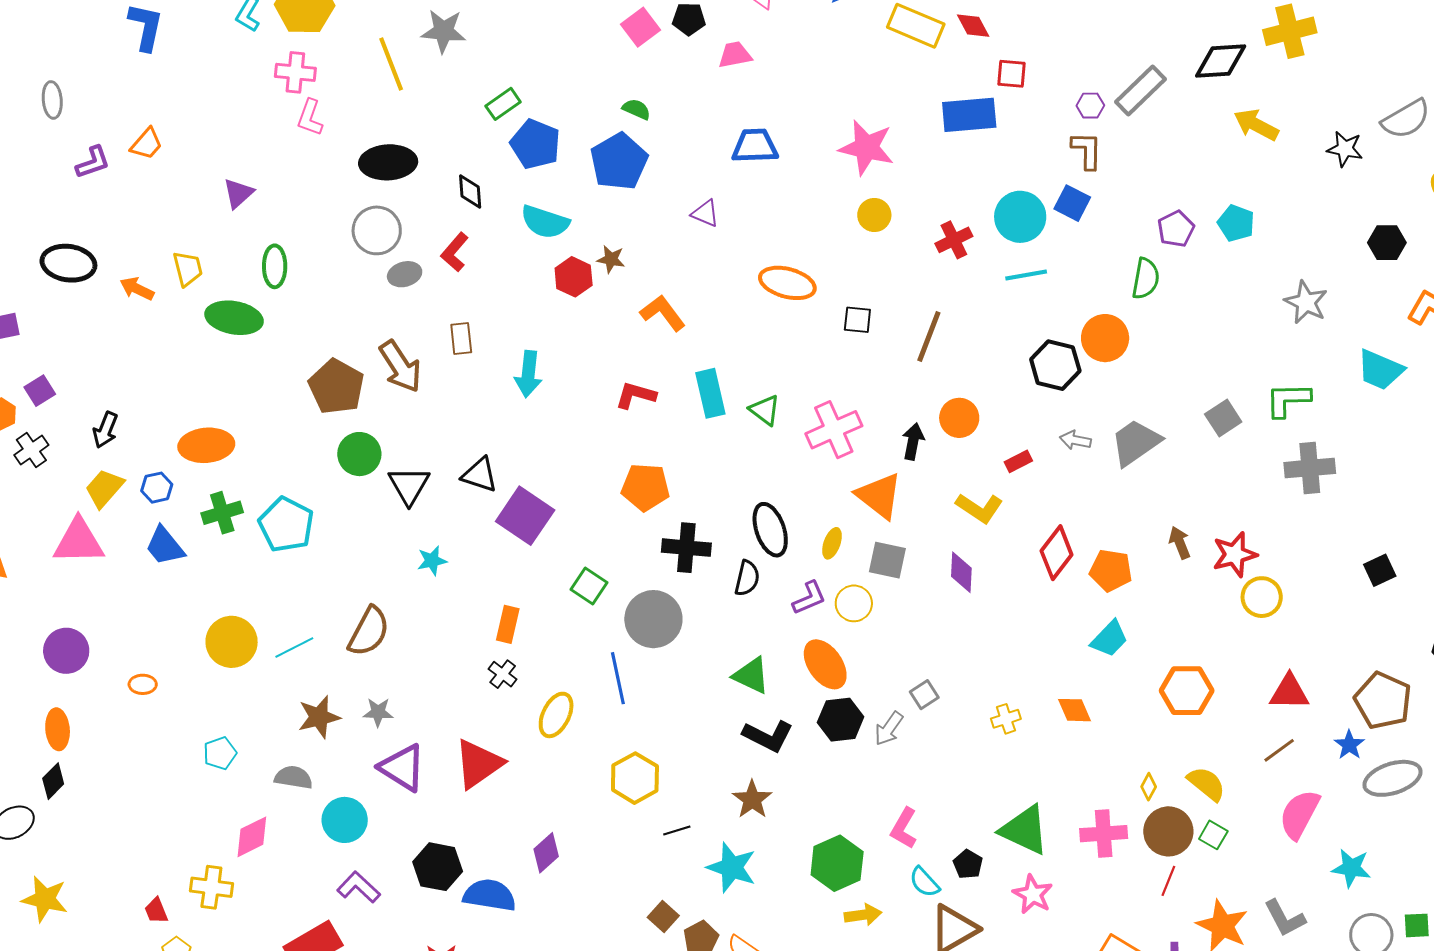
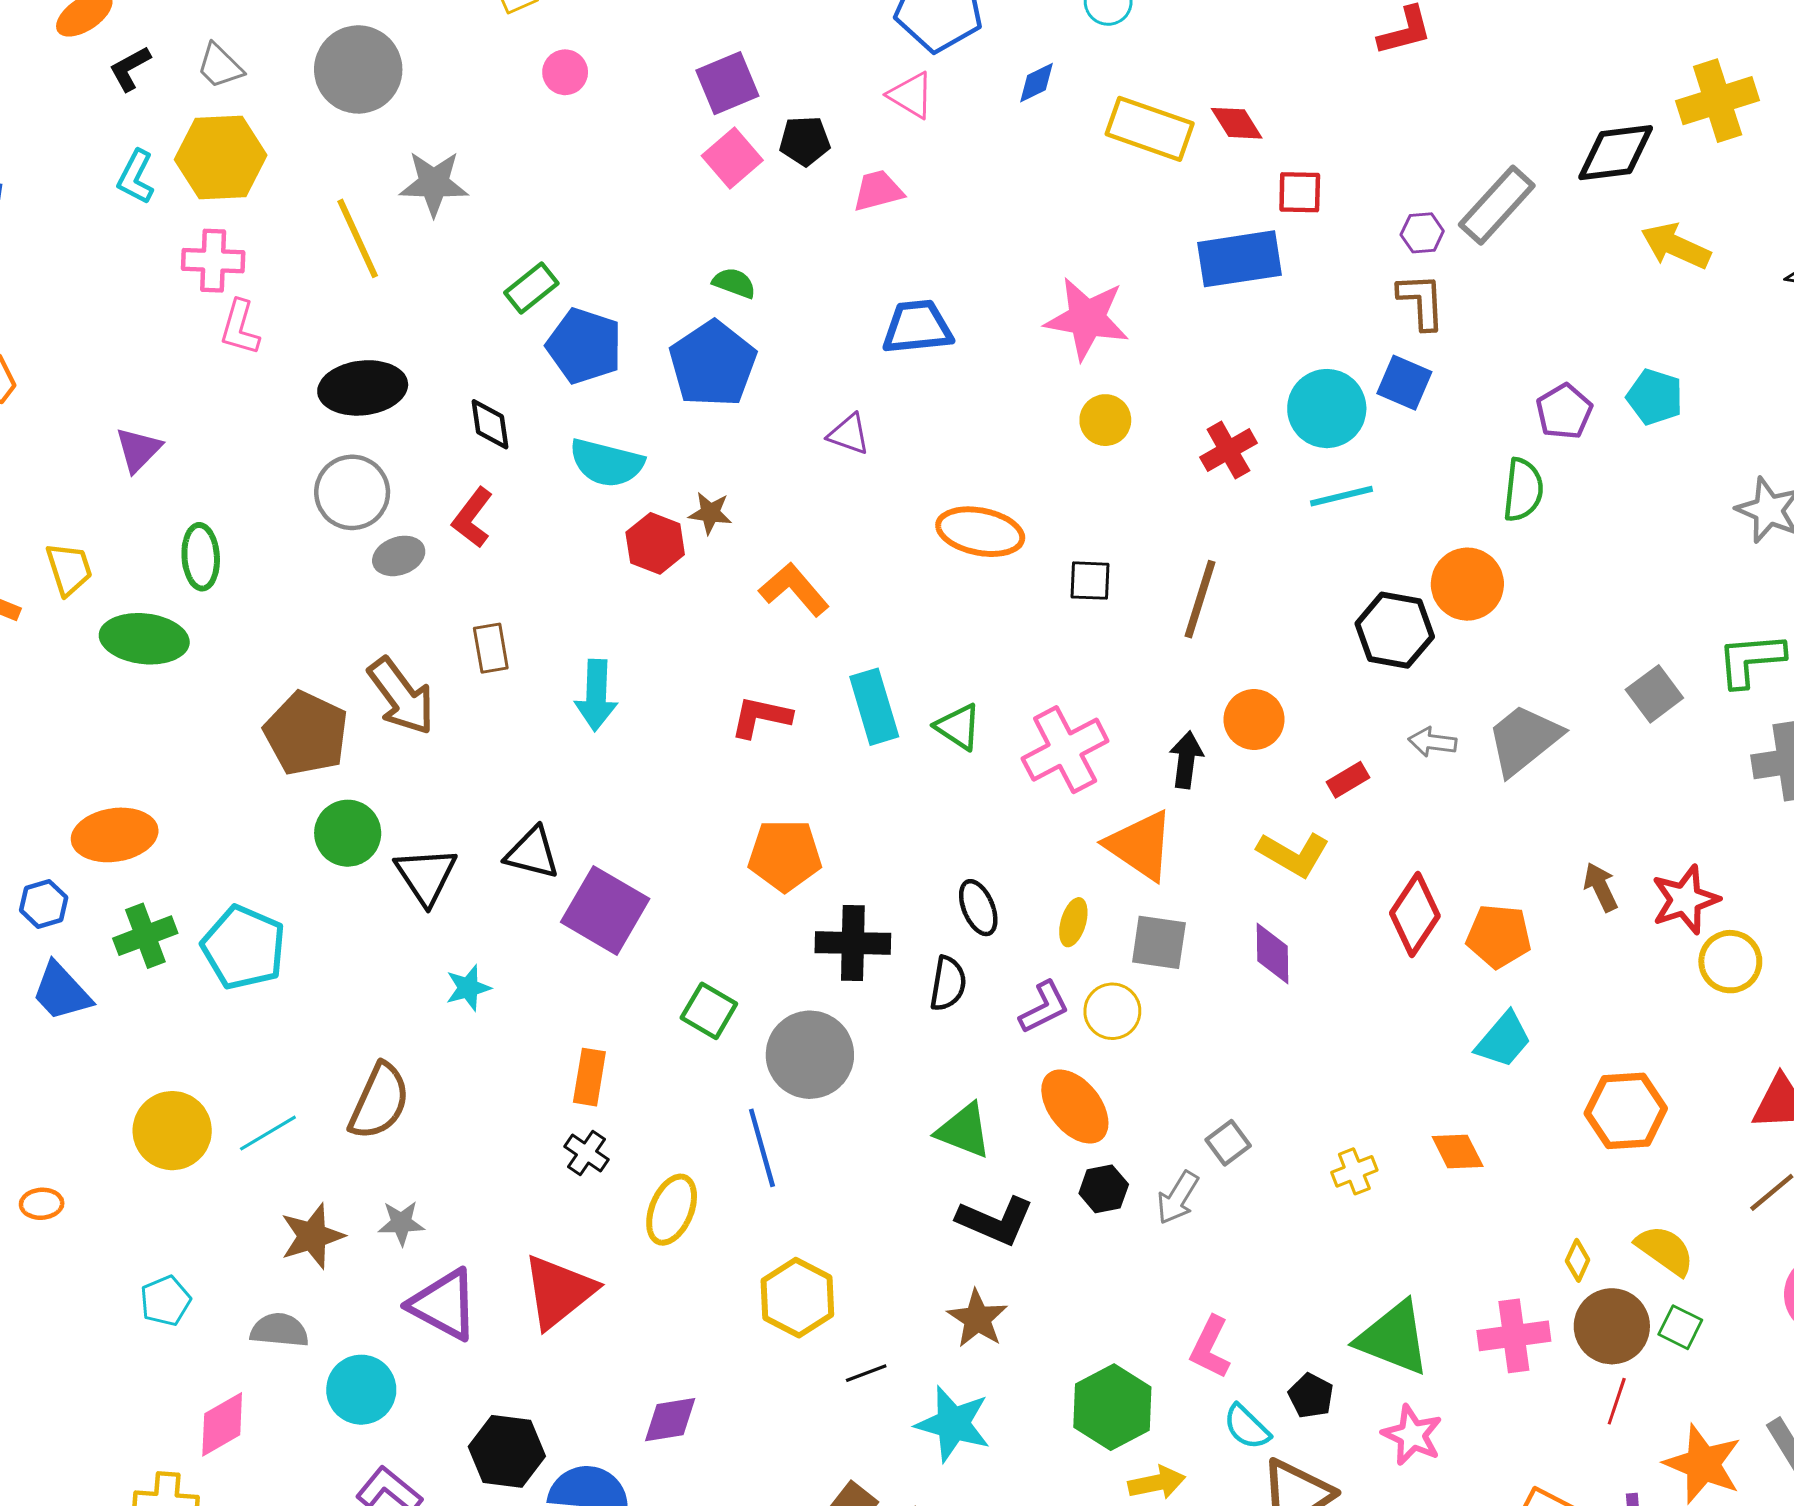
black ellipse: (770, 530) -> (978, 908), size x0.7
black hexagon: (841, 720) -> (1104, 1189), size x0.7
purple diamond: (546, 853) -> (670, 1420), turned 36

